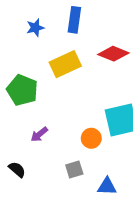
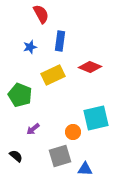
gray square: (74, 169) -> (60, 156), size x1.6

